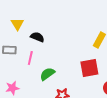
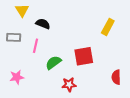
red square: (89, 68) -> (84, 56), moved

